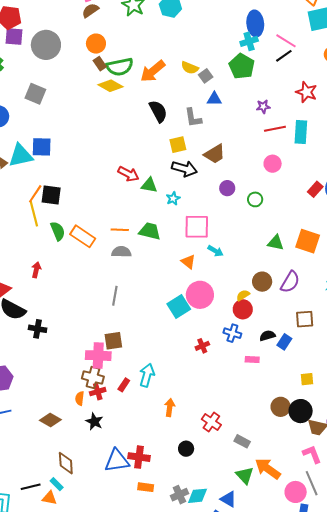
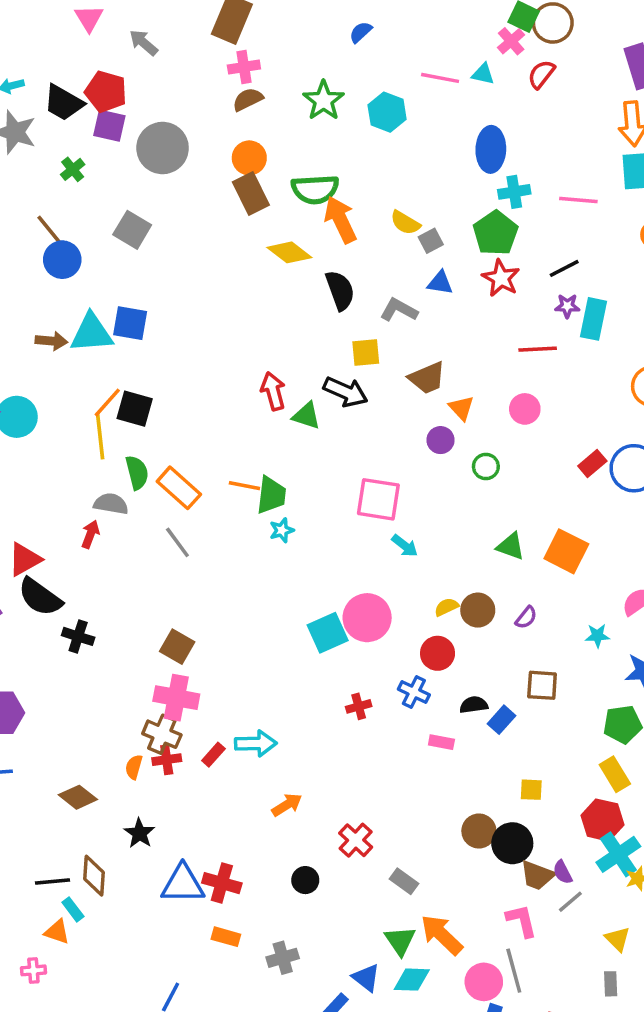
blue ellipse: (255, 23) -> (491, 149), moved
pink line: (286, 41) -> (578, 200), turned -35
black line: (284, 56) -> (564, 268), moved
brown rectangle: (100, 64) -> (251, 193), size x1.6
green semicircle: (120, 67) -> (315, 189), moved
orange arrow: (153, 71) -> (340, 220), turned 96
yellow diamond: (110, 86) -> (289, 252), moved
red star: (306, 92) -> (501, 278), moved
purple star: (263, 107) -> (567, 306), moved
gray L-shape: (193, 118) -> (399, 310), turned 120
cyan rectangle: (301, 132) -> (593, 319), moved
black arrow: (184, 169) -> (346, 392), moved
red arrow: (128, 174) -> (273, 391), turned -140
cyan star: (173, 198) -> (282, 530), moved
green trapezoid: (150, 231) -> (271, 495), moved, turned 75
gray semicircle: (121, 252) -> (111, 504), moved
orange triangle: (188, 262) -> (461, 408), moved
purple semicircle: (290, 282) -> (526, 618), size x0.6
yellow semicircle: (243, 295) -> (446, 607), moved
gray line: (115, 296) -> (177, 542), moved, turned -54
brown square: (113, 341) -> (177, 647), moved, turned 30
cyan arrow: (147, 375) -> (256, 743), turned 65
orange arrow: (170, 407) -> (287, 805), turned 42
black star: (94, 422) -> (139, 833), moved
black line: (31, 487) -> (52, 882), moved
cyan diamond: (197, 496) -> (412, 980), moved

